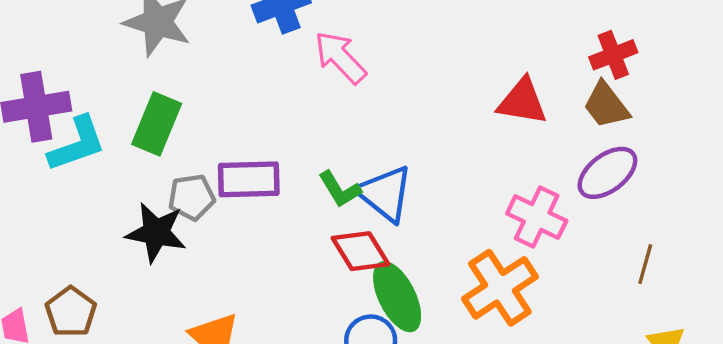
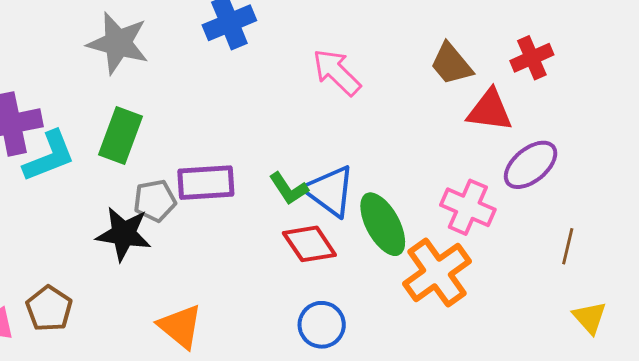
pink arrow: (340, 57) -> (337, 72), moved
red triangle: (522, 101) -> (490, 110), moved
brown trapezoid: (606, 105) -> (451, 64), moved
green ellipse: (397, 297) -> (383, 224), moved

